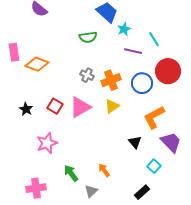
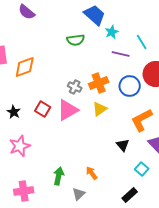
orange diamond: (37, 64) -> (25, 67), turned -40
gray cross: (87, 75) -> (75, 87), moved
pink star: (47, 143) -> (20, 146), moved
green arrow: (71, 173) -> (59, 176), turned 48

